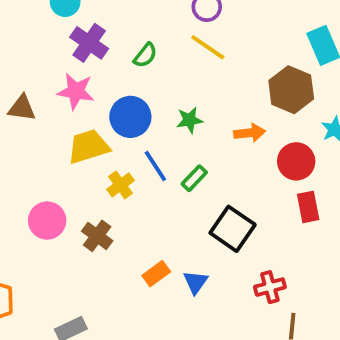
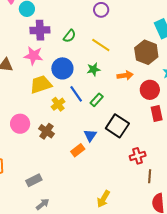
purple cross: (89, 43) -> (40, 30), turned -36
yellow line: (208, 47) -> (101, 45), moved
blue triangle: (196, 282) -> (90, 135), moved

